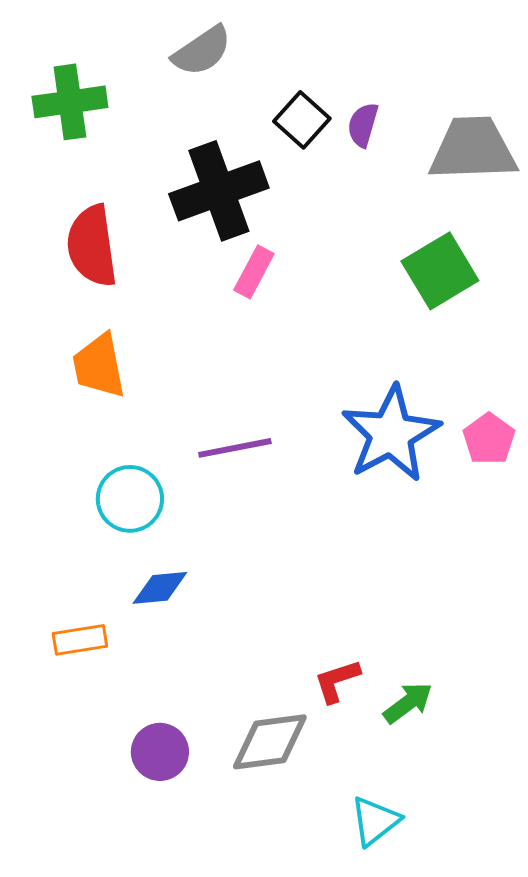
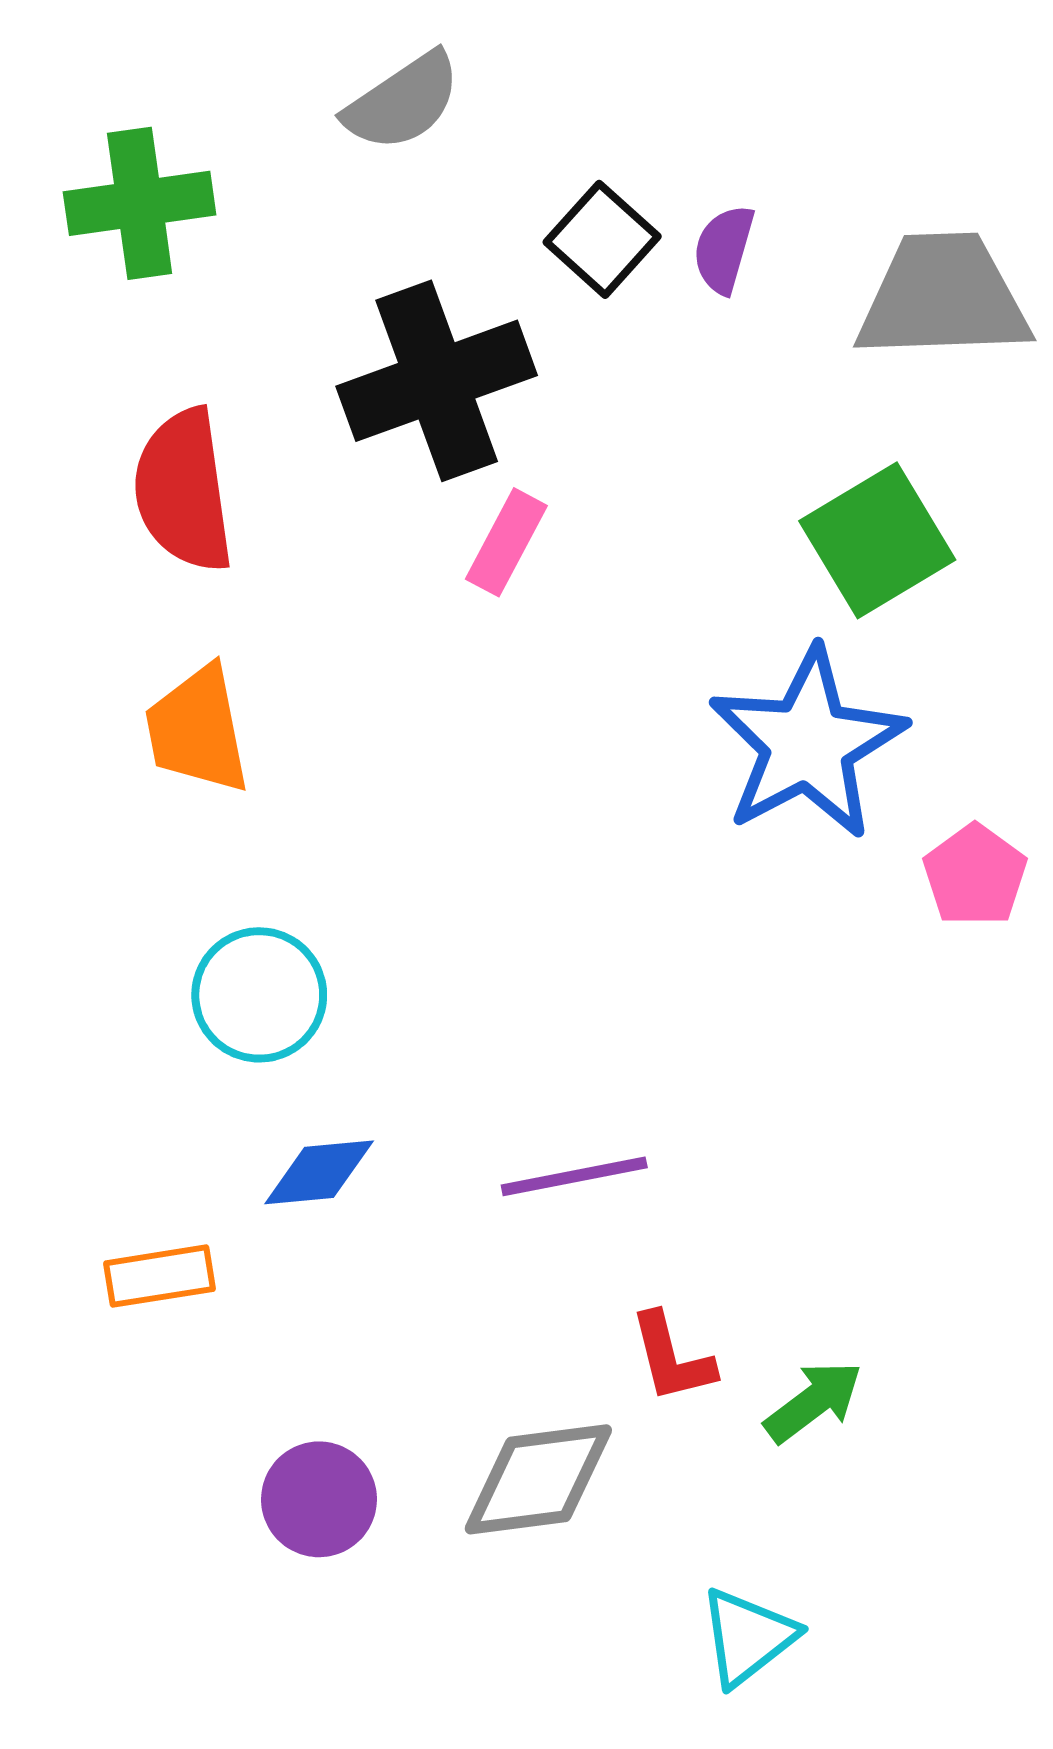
blue star: (391, 434) -> (807, 744), moved
purple line: (235, 448) -> (574, 1176), moved
red L-shape: (337, 681) -> (672, 1358), turned -86

